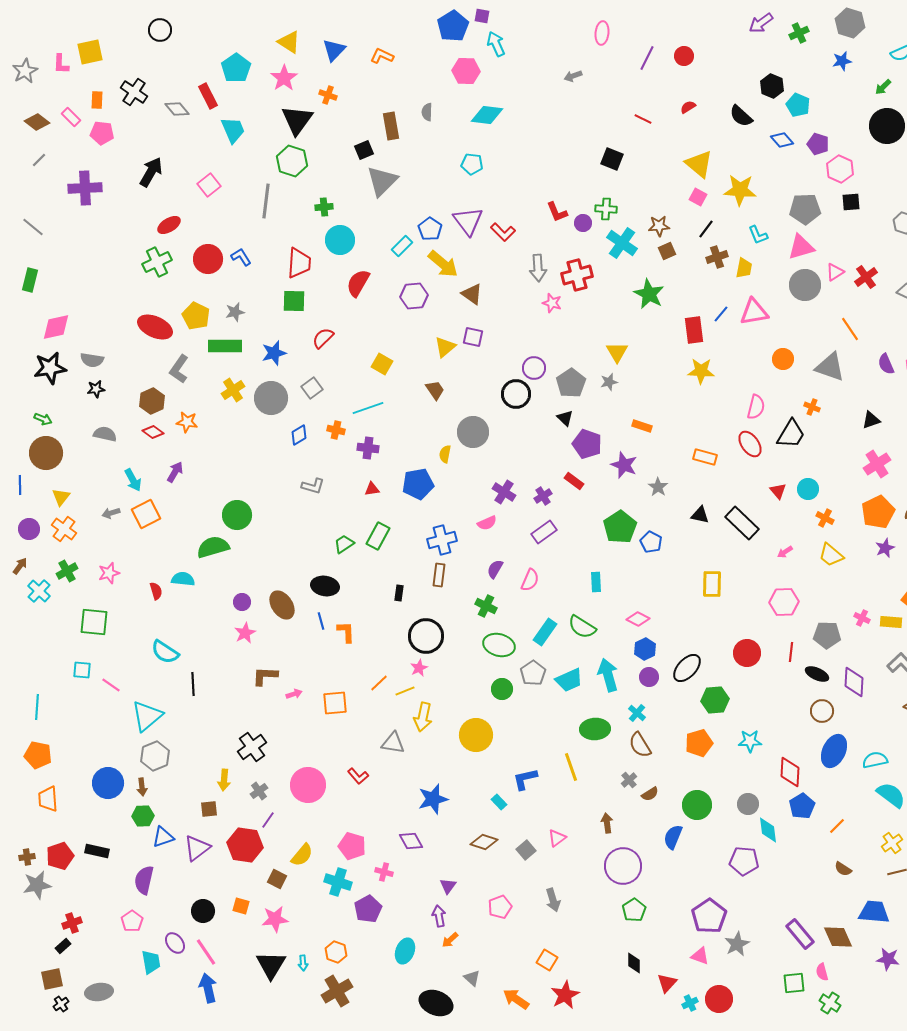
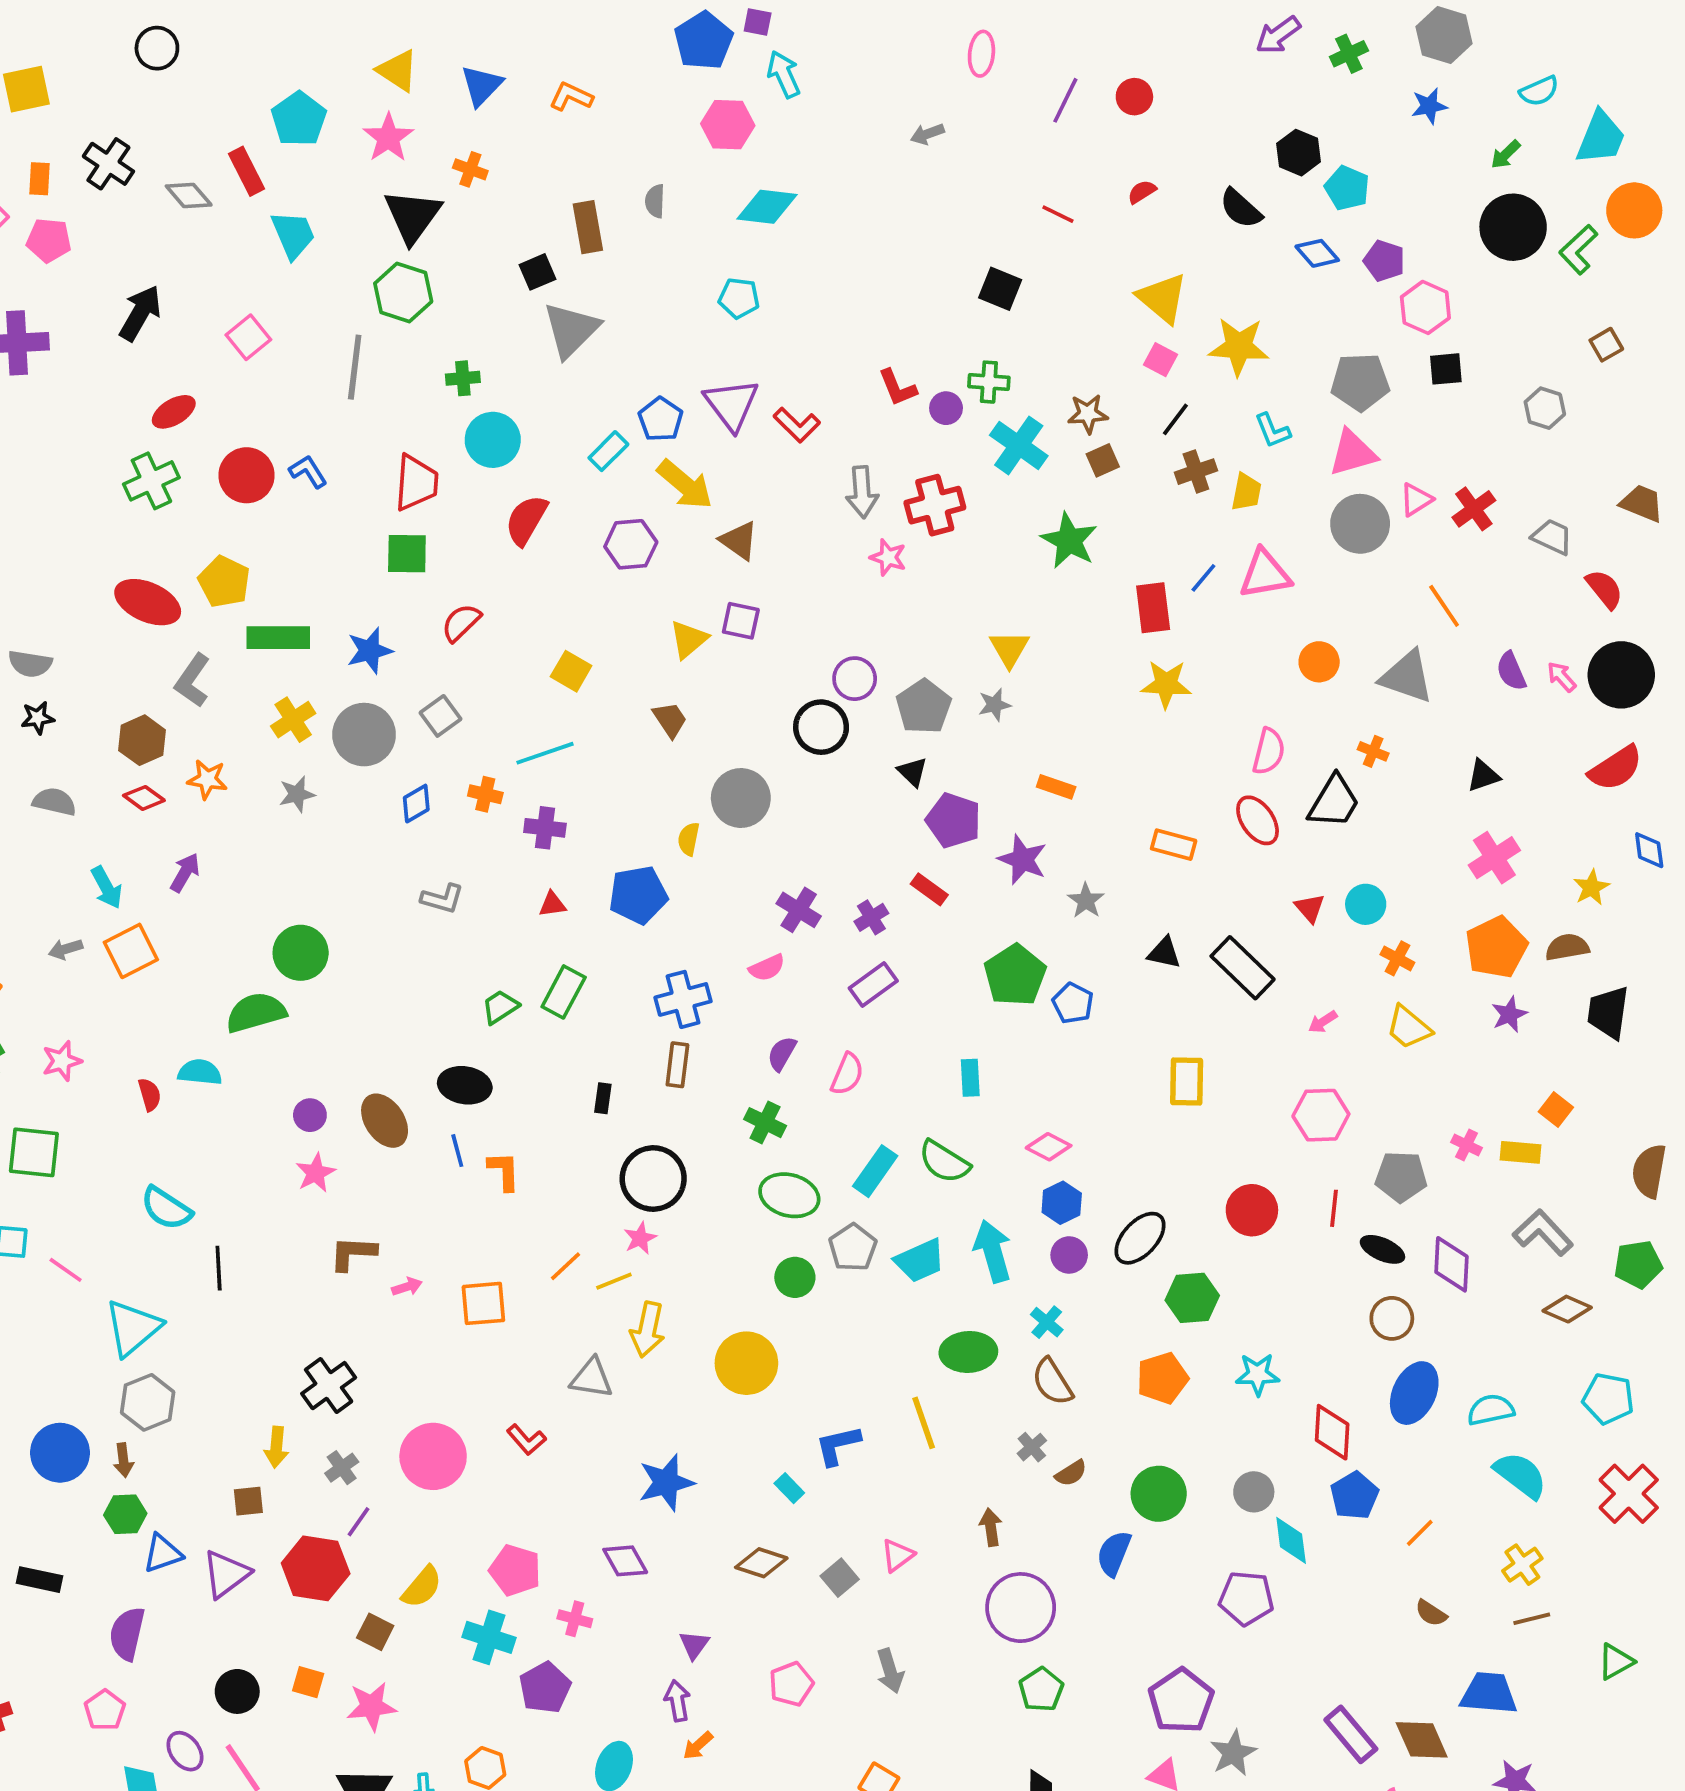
gray star: (235, 312) -> (297, 794), moved

